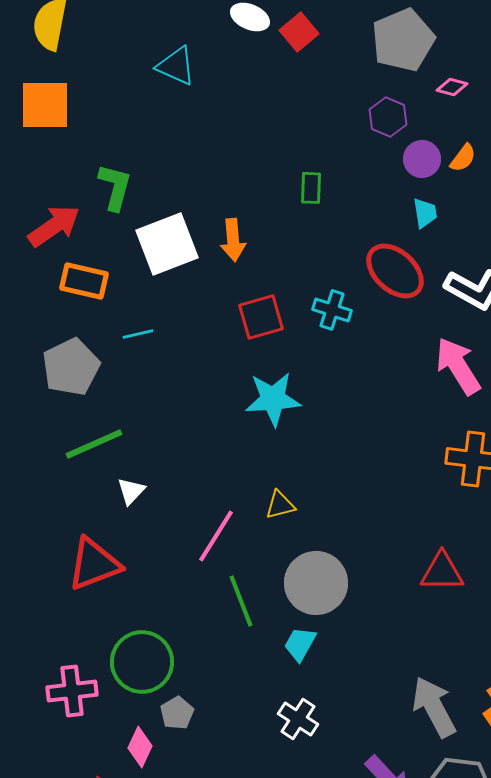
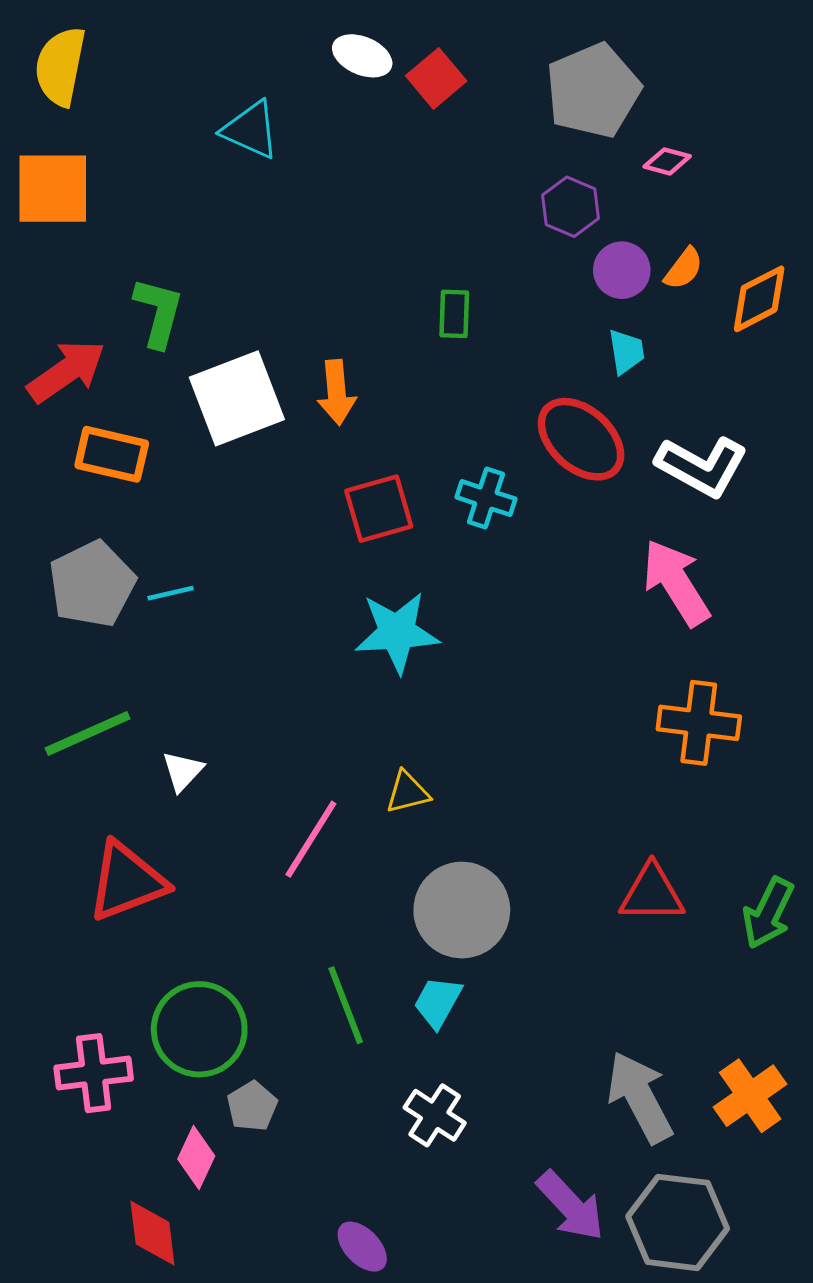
cyan line: (138, 334) -> (171, 593), moved
green line: (94, 444) -> (88, 733), moved
green line: (241, 601) -> (346, 1005), moved

